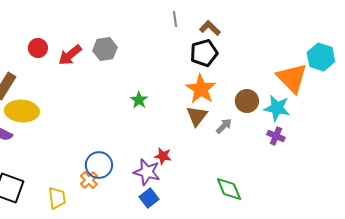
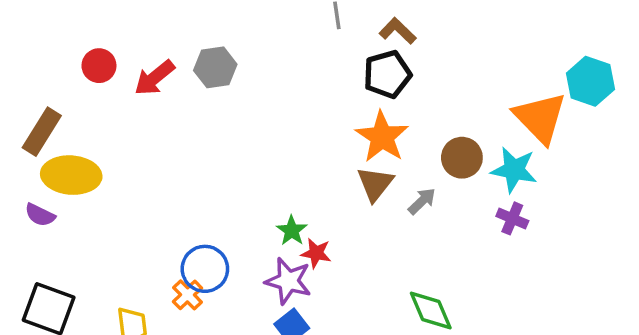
green star: (139, 100) -> (292, 231), moved

